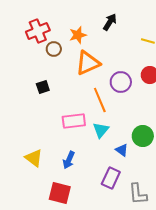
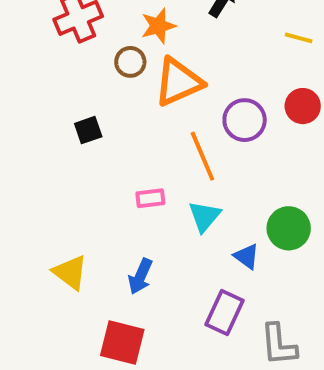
brown circle: (54, 49) -> (130, 62), moved
pink rectangle: (74, 121) -> (150, 198), size x0.6

